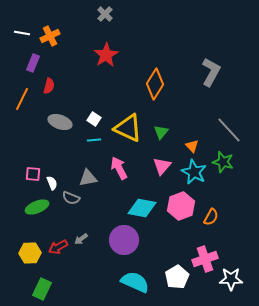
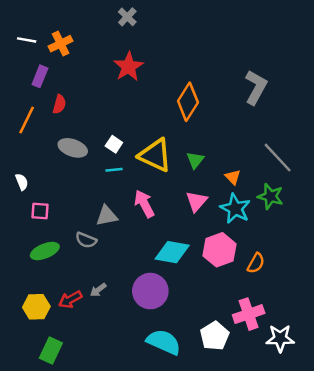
white semicircle: (52, 183) -> (22, 182), moved

